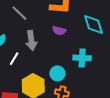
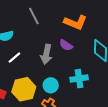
gray arrow: (31, 40) -> (46, 54), moved
cyan cross: (82, 58) -> (79, 79), turned -30

